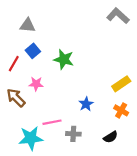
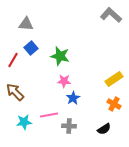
pink star: (36, 84) -> (64, 81), moved
blue star: (86, 104) -> (73, 98), moved
cyan star: (31, 138) -> (24, 122), moved, size x0.7

